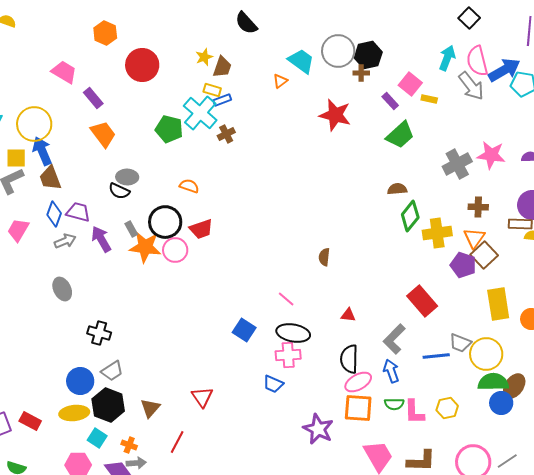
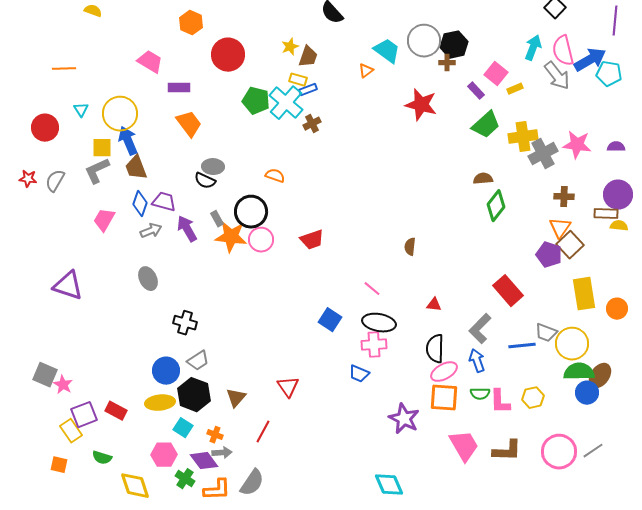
purple rectangle: (93, 98) -> (179, 88), turned -50
yellow rectangle: (429, 99) -> (515, 89), turned -35
green pentagon: (169, 129) -> (256, 101), moved
red trapezoid: (201, 229) -> (312, 240), moved
yellow cross: (437, 233) -> (523, 137), moved

